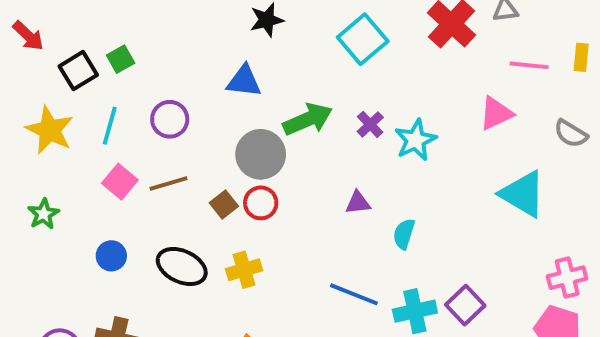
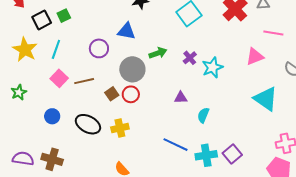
purple circle: (170, 119) -> (99, 48), moved
green arrow: (308, 119) -> (158, 53), size x0.7

